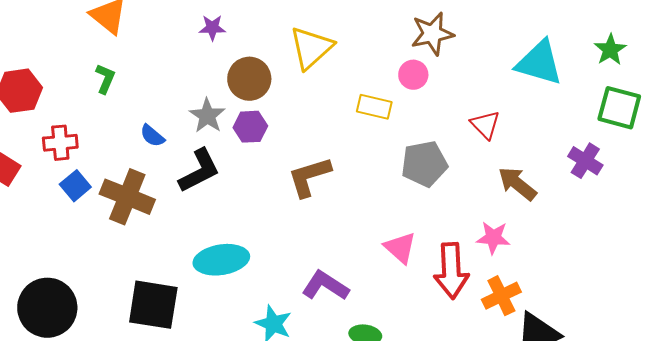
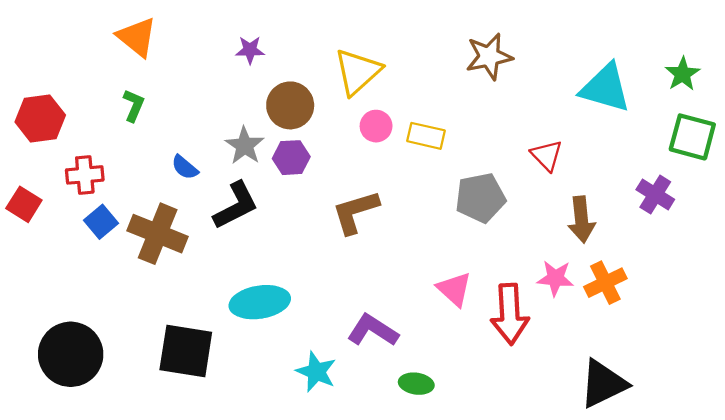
pink circle: (413, 75) -> (376, 126), moved
brown arrow: (517, 184) -> (581, 220), turned -135
orange cross: (501, 296) -> (605, 283), moved

